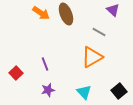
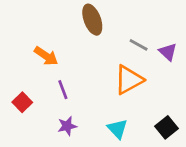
purple triangle: (113, 10) -> (168, 52), moved
orange arrow: (41, 13) -> (46, 56), moved

